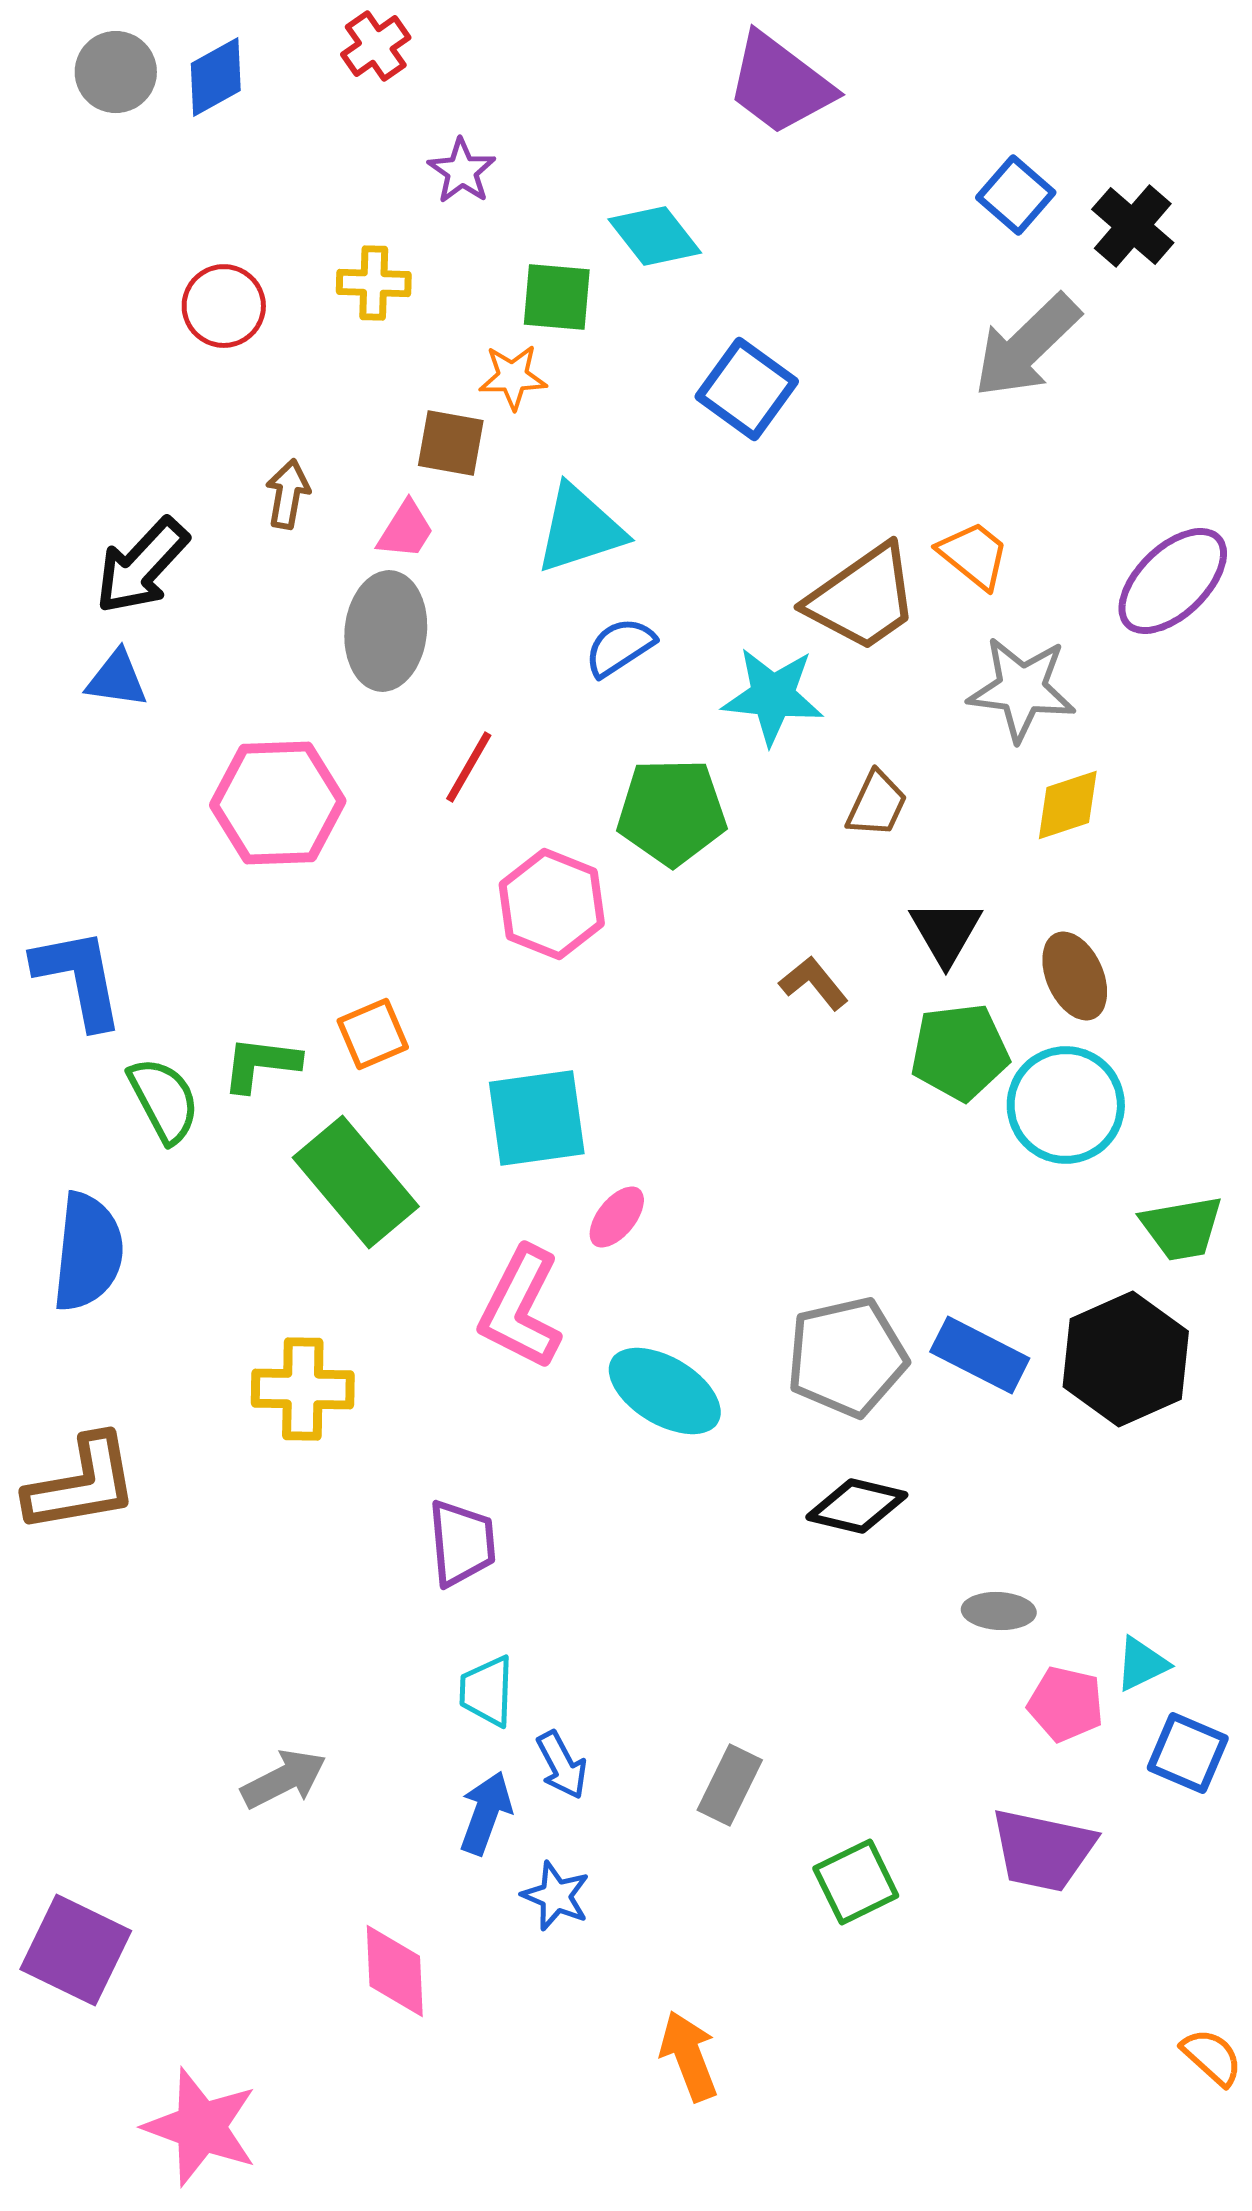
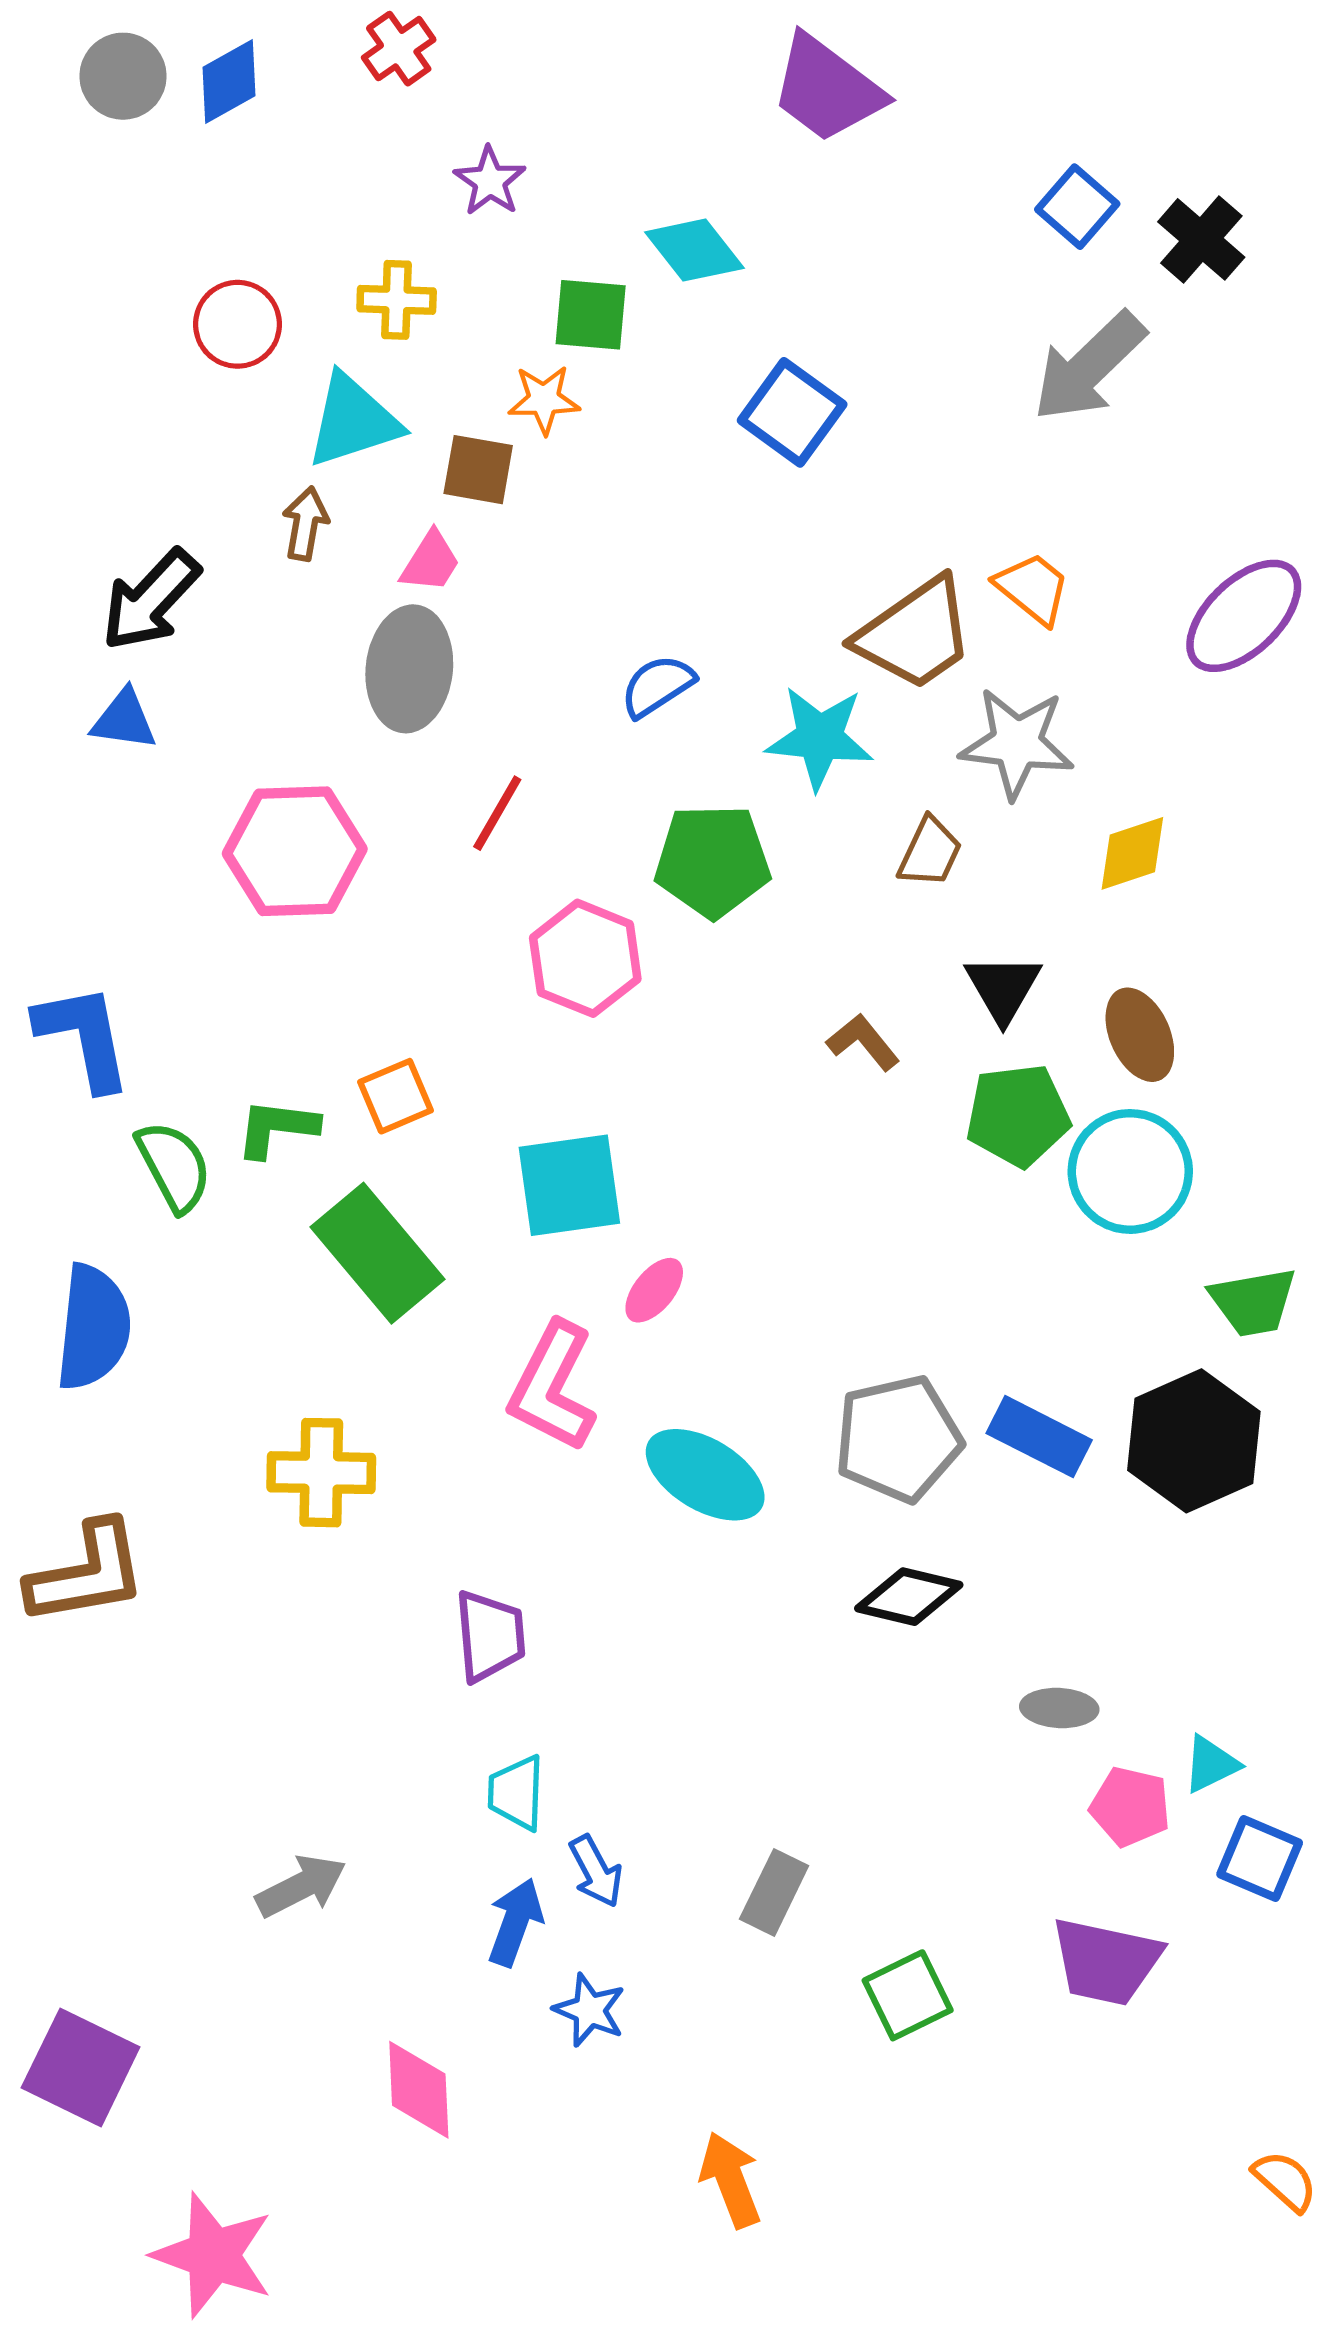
cyan triangle: (580, 529) -> (353, 421), moved
gray star: (1022, 689) -> (1017, 743), moved

